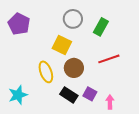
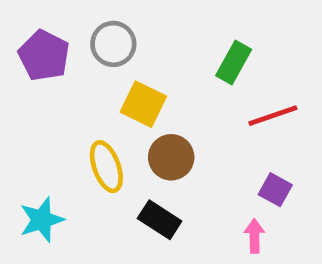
gray circle: (73, 19) -> (113, 44), moved
red line: (109, 59) -> (273, 116), moved
purple square: (90, 94) -> (275, 190), moved

